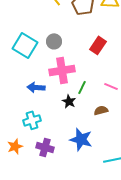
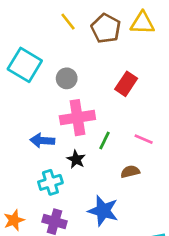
cyan square: (25, 45) -> (25, 65), moved
black star: (69, 101) -> (76, 159), moved
cyan cross: (32, 120) -> (50, 182), moved

